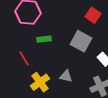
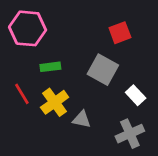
red square: (93, 15) -> (120, 33), turned 35
yellow cross: (40, 82) -> (55, 102), moved

